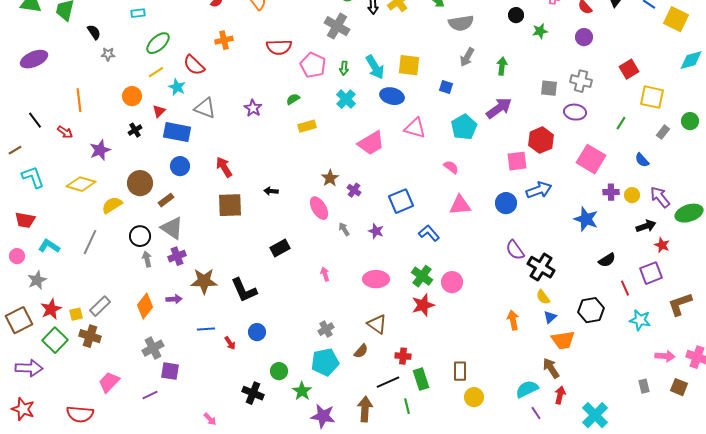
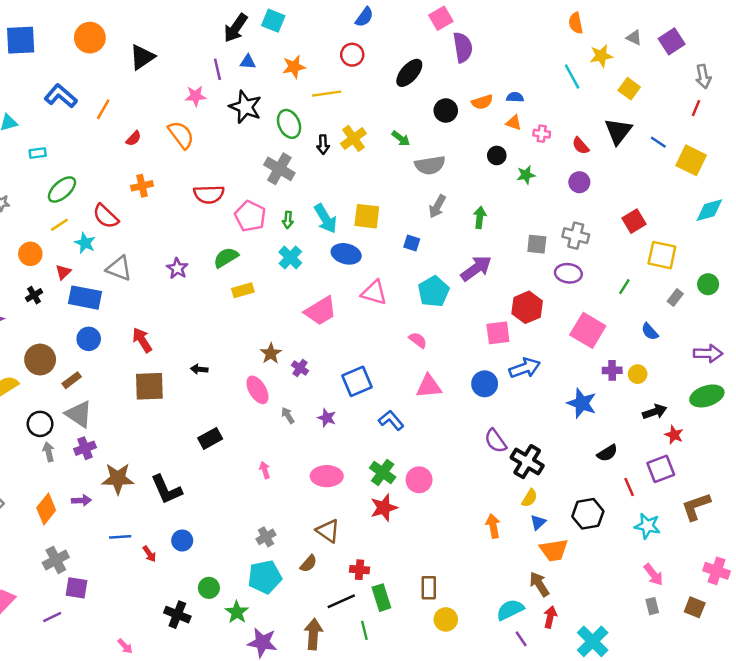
green semicircle: (293, 99) -> (226, 257), size x1.5
purple arrow: (660, 197) -> (708, 353), moved, turned 130
yellow semicircle: (543, 297) -> (530, 498), turned -112
pink arrow: (665, 356) -> (653, 575), moved, turned 48

